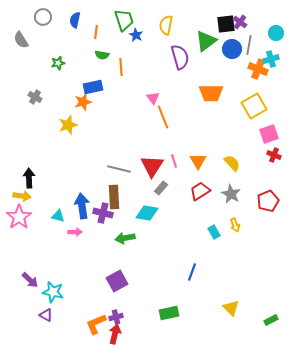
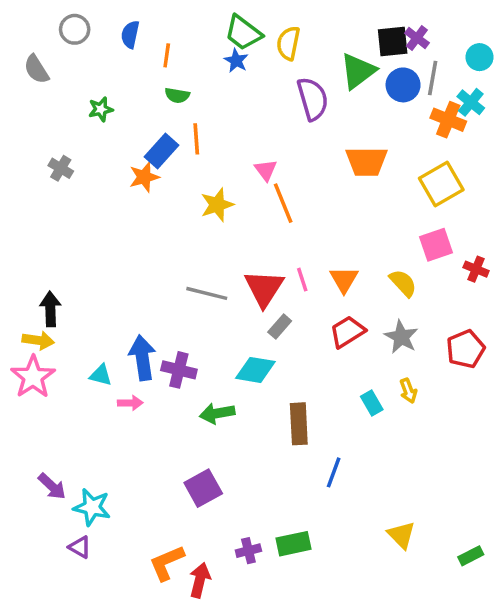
green trapezoid: (124, 20) -> (243, 33), moved, turned 145
cyan cross: (271, 59) -> (471, 102), turned -35
orange line: (121, 67) -> (196, 139), moved
blue rectangle: (93, 87) -> (162, 151), turned -36
yellow star: (68, 125) -> (217, 205), moved
pink square: (269, 134) -> (436, 245), moved
brown rectangle: (114, 197) -> (299, 424), moved
purple cross: (116, 317) -> (248, 551), moved

